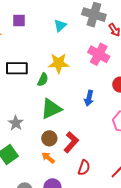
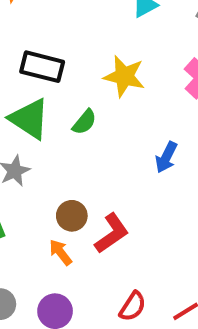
green semicircle: (43, 80) -> (84, 122), moved
green triangle: (51, 109) -> (29, 119), moved, turned 45
red semicircle: (84, 168) -> (133, 306), moved

